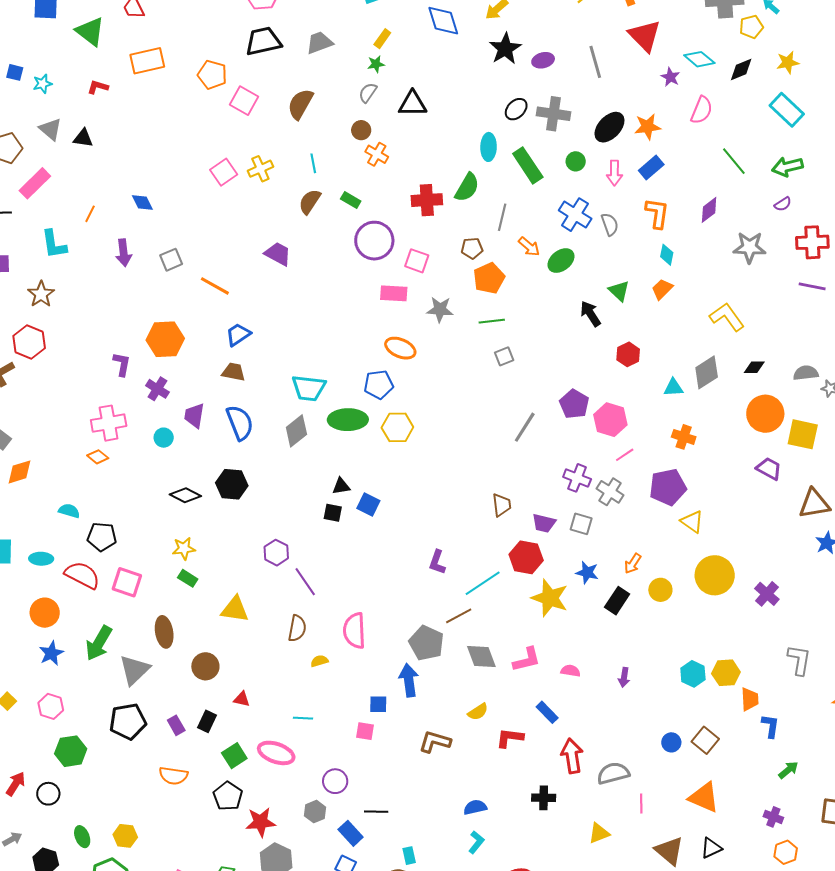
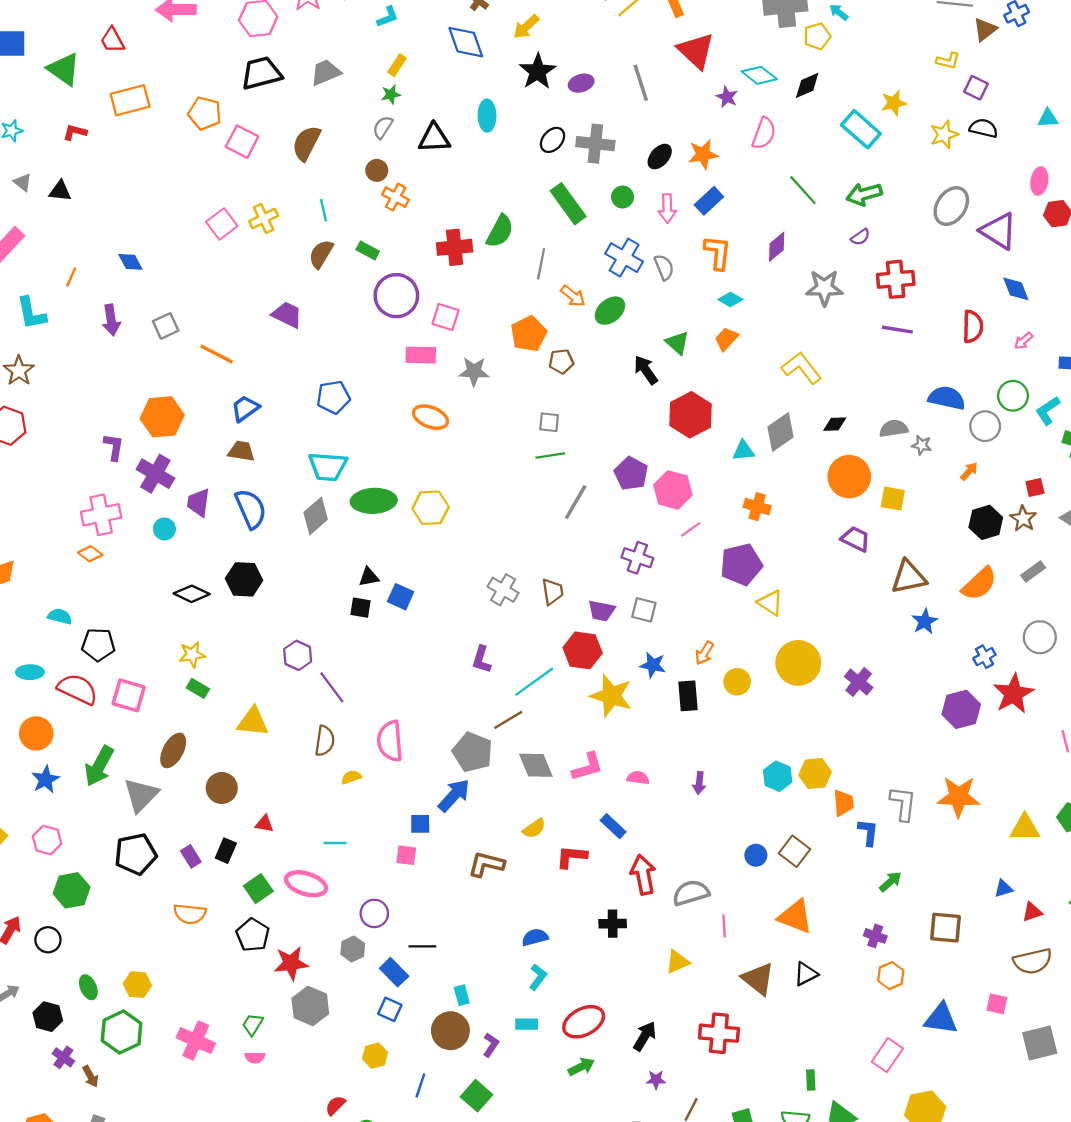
yellow star: (788, 62) -> (894, 103), moved
black ellipse: (609, 127) -> (660, 157), size x0.7
gray triangle: (50, 129) -> (23, 182), size x0.7
cyan ellipse: (489, 147) -> (487, 116), moved
brown pentagon: (472, 248) -> (561, 361), moved
cyan diamond: (667, 255) -> (730, 300), turned -70
green line: (492, 321) -> (550, 455), moved
red hexagon: (628, 354) -> (690, 415), size x1.6
gray square: (504, 356) -> (549, 422), turned 30
blue pentagon: (379, 385) -> (333, 397), moved
purple cross: (157, 389) -> (155, 474), size x1.4
yellow square: (803, 434) -> (893, 499), size x0.7
gray cross: (610, 492) -> (503, 590), moved
black rectangle: (617, 601) -> (688, 696), turned -36
brown ellipse: (164, 632) -> (173, 750), turned 40
gray L-shape: (799, 660) -> (903, 804), moved
blue arrow: (409, 680) -> (454, 795), turned 52

